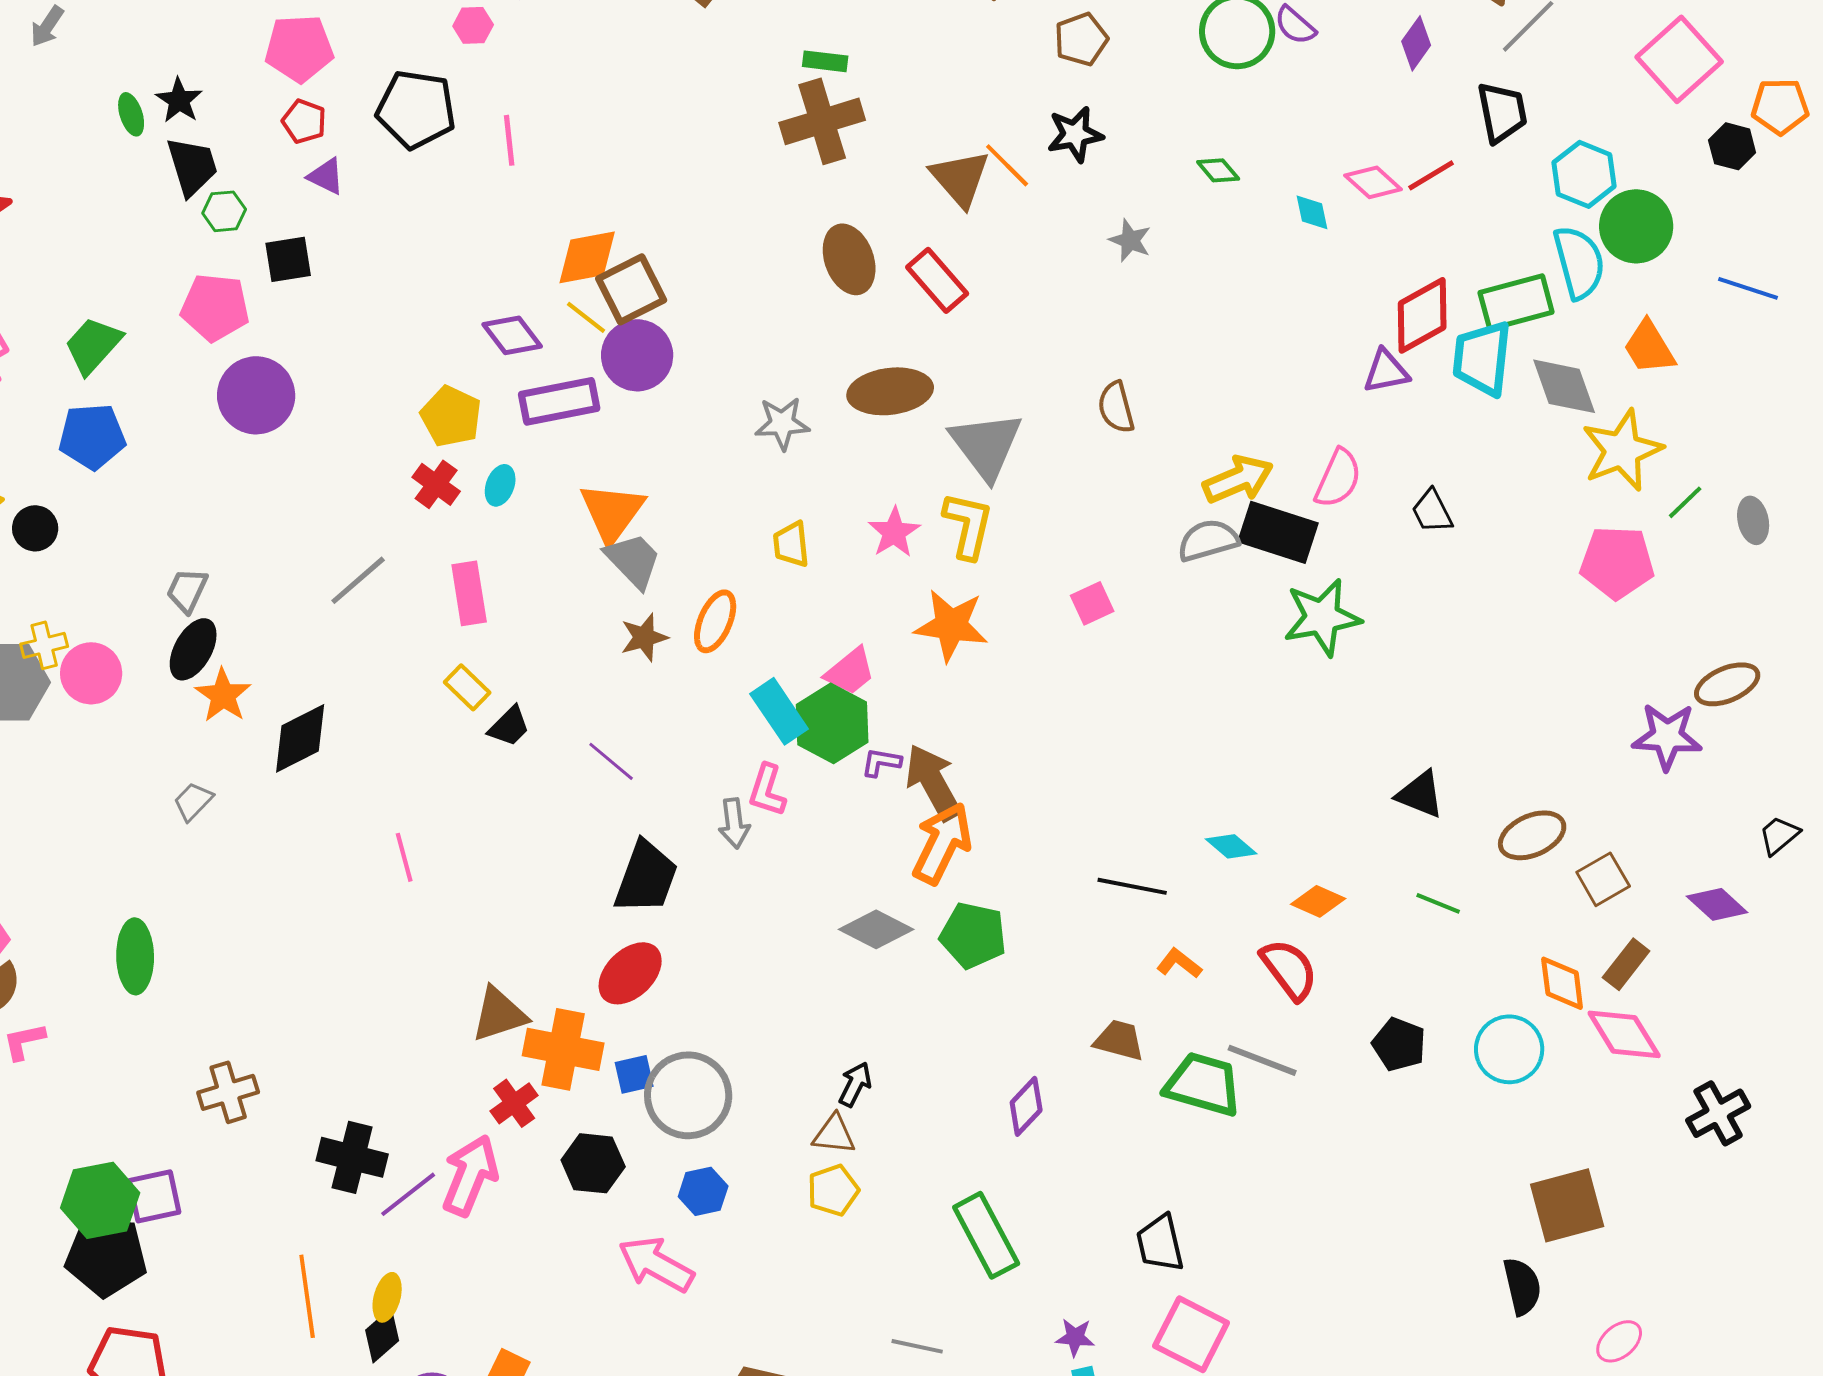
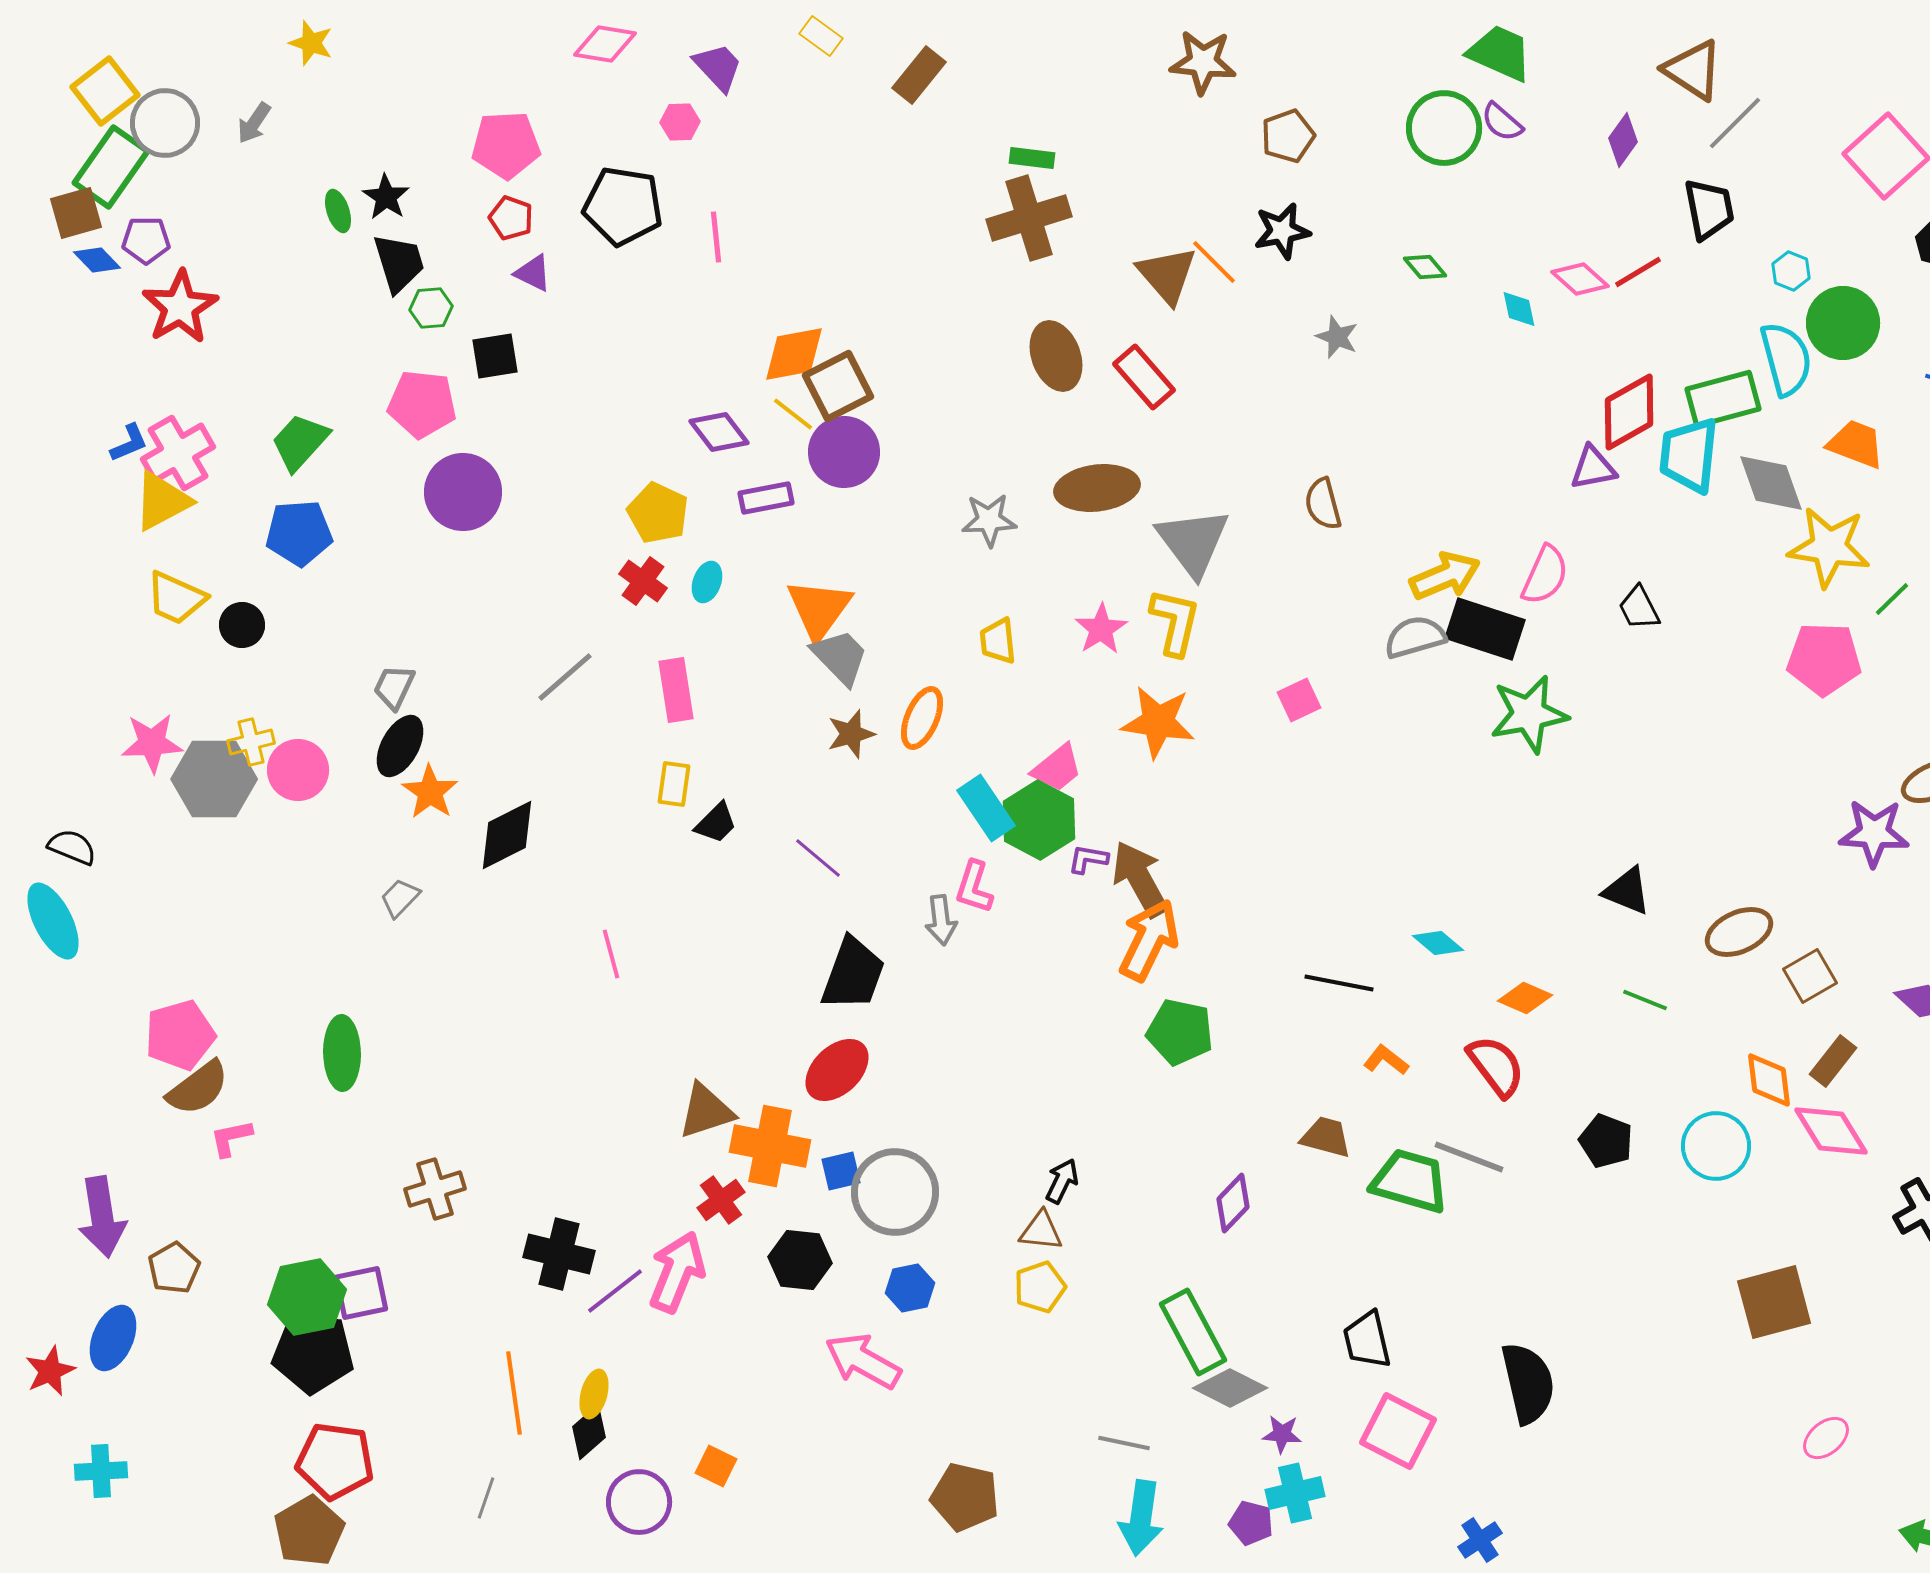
cyan hexagon: (1584, 174) -> (1791, 271), size x0.6
orange trapezoid: (1649, 347) -> (1856, 444), turned 142
purple rectangle: (559, 401) -> (766, 498), size x0.7
yellow star: (1622, 450) -> (1829, 547), turned 30
yellow rectangle: (467, 687) -> (674, 784), turned 54
gray diamond: (876, 929) -> (1230, 1388), moved
black semicircle: (1522, 1286) -> (1528, 1383), moved, size x1.4

